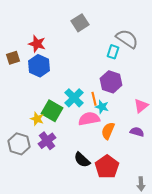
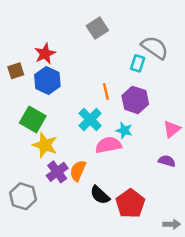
red star: (37, 44) -> (45, 54), turned 30
orange line: (94, 99) -> (106, 91), moved
green square: (52, 111) -> (33, 119), moved
yellow star: (37, 119) -> (45, 145), size x1.5
orange semicircle: (108, 131) -> (78, 171), moved
gray hexagon: (19, 144) -> (23, 196), moved
gray arrow: (141, 184) -> (172, 224), turned -88

